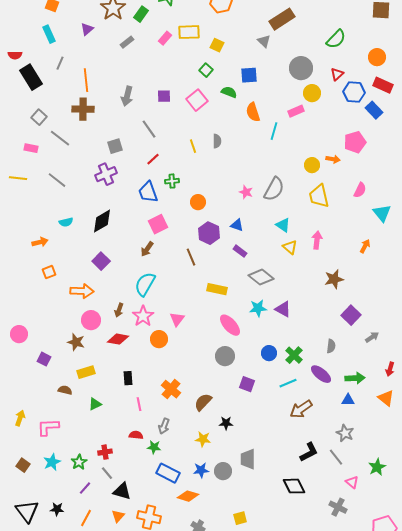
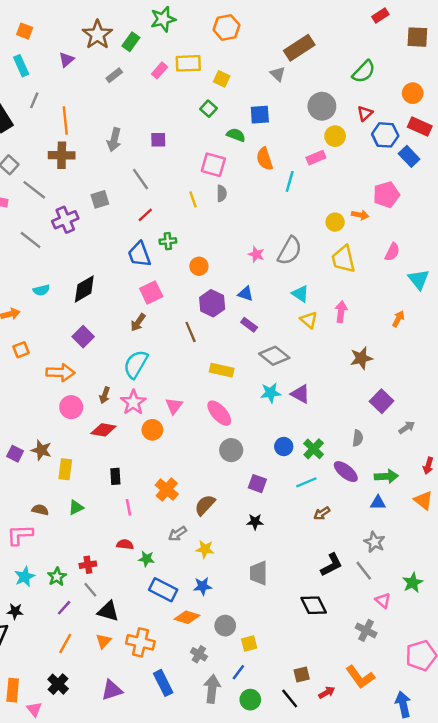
pink square: (197, 100) -> (213, 165), moved, turned -35
purple cross: (106, 174) -> (65, 220), moved
pink ellipse: (230, 325) -> (219, 413), moved
brown star: (76, 342) -> (41, 450), moved
yellow rectangle: (86, 372) -> (65, 469), turned -66
brown semicircle: (65, 390) -> (40, 510), moved
brown arrow: (301, 409) -> (322, 513), size x0.6
black star: (226, 423) -> (255, 522), moved
gray arrow: (164, 426) -> (177, 534), moved, turned 35
gray circle: (223, 471) -> (225, 626), moved
black star: (57, 509) -> (15, 611), moved

